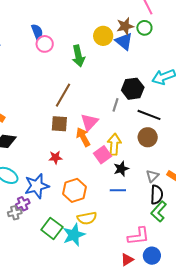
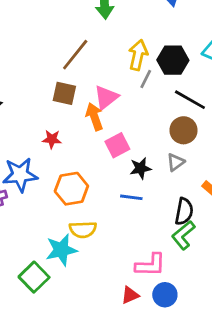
yellow arrow: (114, 144) -> (138, 55), moved
gray triangle: (152, 176) -> (176, 162), moved
green square: (52, 228) -> (34, 277), moved

